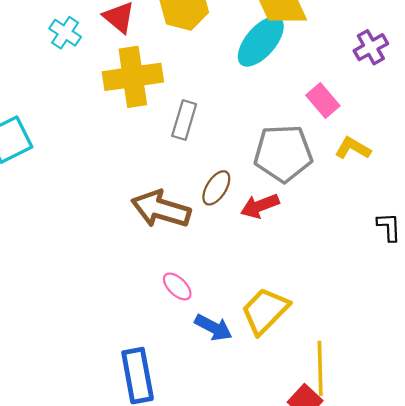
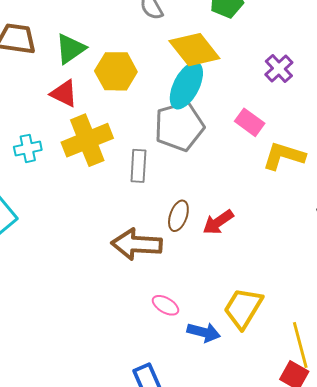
cyan cross: (65, 33) -> (28, 148), moved, turned -32
yellow L-shape: (353, 148) -> (284, 156), size x1.4
gray pentagon: (283, 153) -> (179, 126), moved

